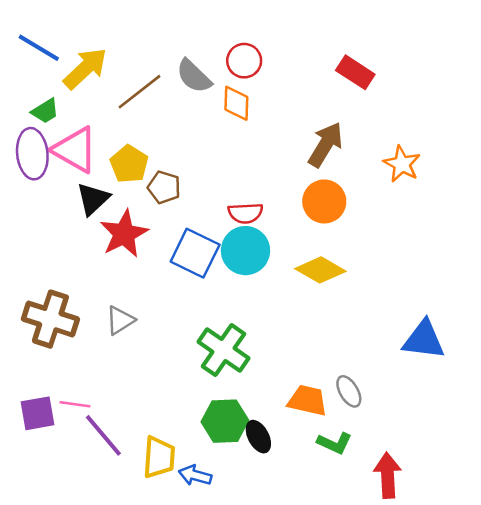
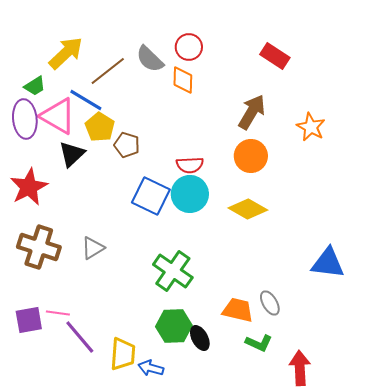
blue line: (39, 48) -> (86, 100), moved
red star: (124, 234) -> (29, 187), moved

